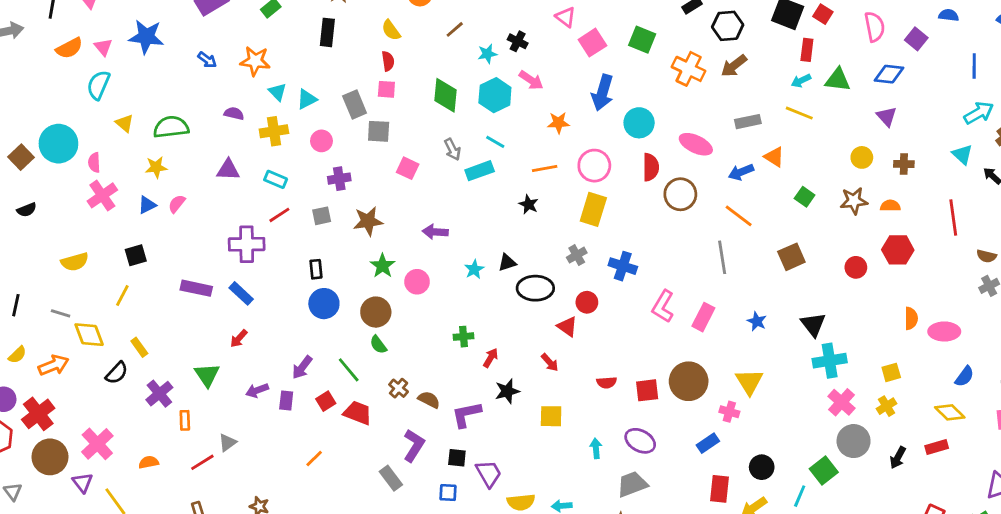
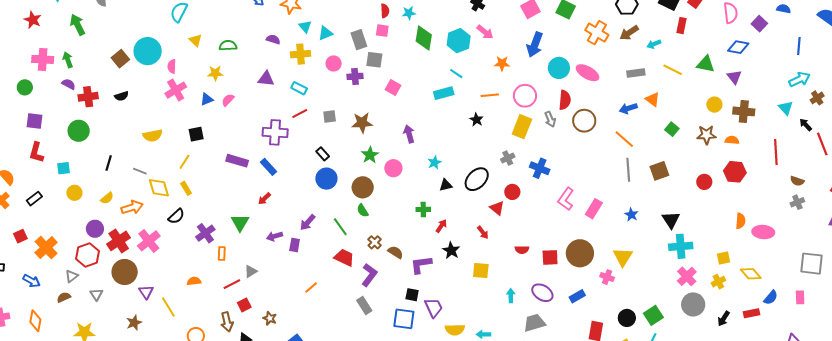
cyan star: (487, 54) -> (409, 13), moved
green triangle: (838, 80) -> (706, 64), moved
cyan arrow: (801, 81) -> (654, 44), moved
green semicircle: (171, 127) -> (228, 46), size x0.7
pink ellipse: (696, 144) -> (588, 73), moved
gray arrow: (452, 149) -> (550, 119), moved
brown cross: (904, 164) -> (744, 111), size x1.5
purple cross: (339, 179) -> (355, 76), moved
purple arrow: (435, 232) -> (409, 134), turned 66
gray line: (722, 257) -> (628, 170), moved
black triangle: (507, 263) -> (446, 185), moved
black rectangle: (316, 269) -> (323, 154), turned -40
black ellipse: (535, 288) -> (477, 179), turned -50
yellow rectangle: (139, 347) -> (186, 188), moved
blue semicircle: (964, 376) -> (771, 298), moved
black star: (507, 391) -> (451, 250), turned -30
red square: (326, 401) -> (244, 305), moved
yellow diamond: (950, 412) -> (751, 274), moved
blue rectangle: (708, 443) -> (577, 296), moved
pink cross: (97, 444) -> (149, 241), moved
purple L-shape: (414, 445) -> (369, 275), moved
green square: (824, 471) -> (653, 315), moved
blue square: (448, 493) -> (404, 319), size x1.6

